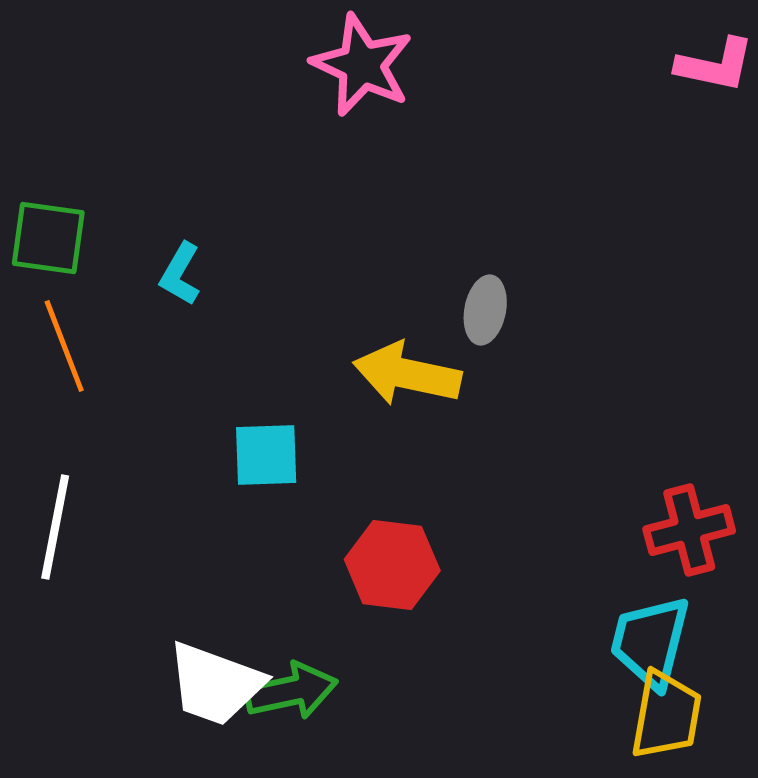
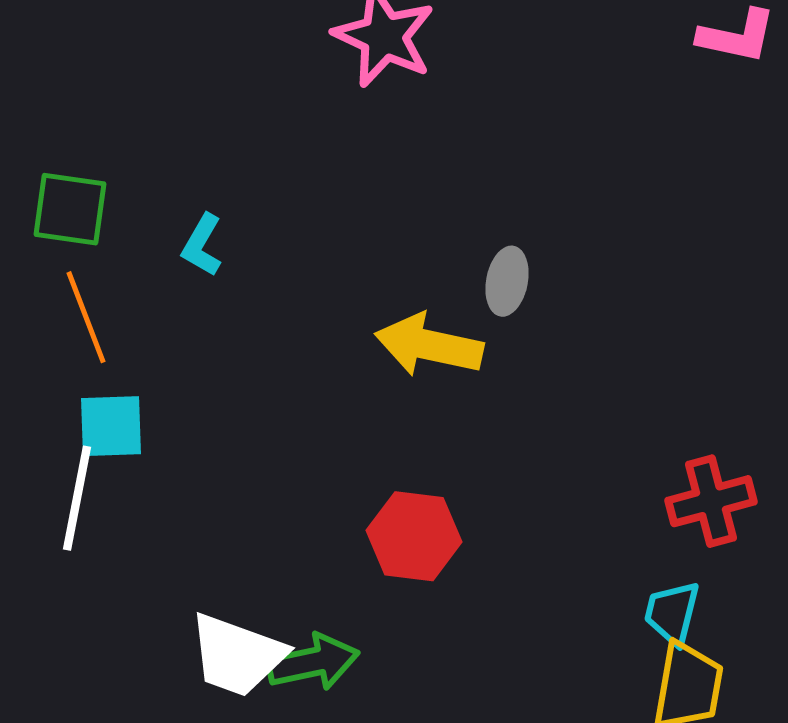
cyan square: (266, 455) -> (111, 426), moved
cyan trapezoid: (650, 642) -> (672, 613), size x0.7

